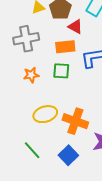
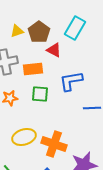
orange rectangle: (65, 47) -> (33, 69), moved

